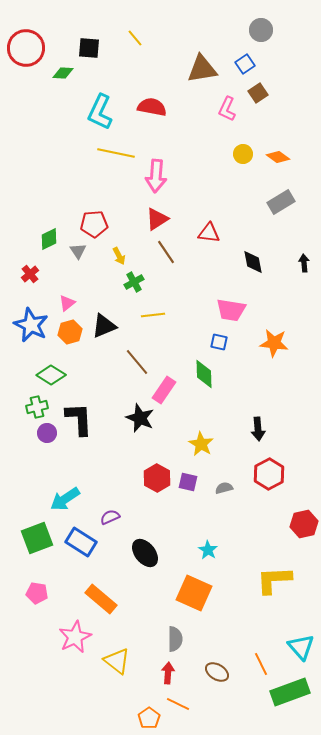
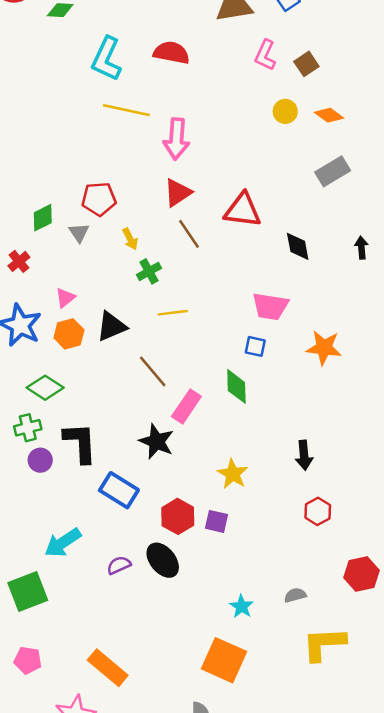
brown square: (258, 93) -> (306, 64), moved
red triangle: (209, 233) -> (243, 210), size x1.4
red hexagon: (269, 474) -> (318, 511), size x0.7
gray semicircle: (224, 488) -> (295, 595), moved
blue rectangle: (81, 542) -> (119, 490), moved
black ellipse: (145, 553) -> (163, 560), moved

